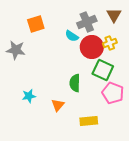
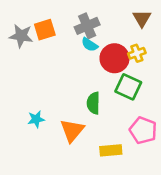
gray cross: (87, 22) -> (87, 26), moved
gray star: (16, 50) -> (21, 36), moved
pink pentagon: (113, 93) -> (143, 130), moved
orange triangle: (58, 105) -> (72, 130), size x1.5

